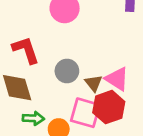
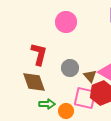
red L-shape: (26, 50) -> (39, 54), turned 35

